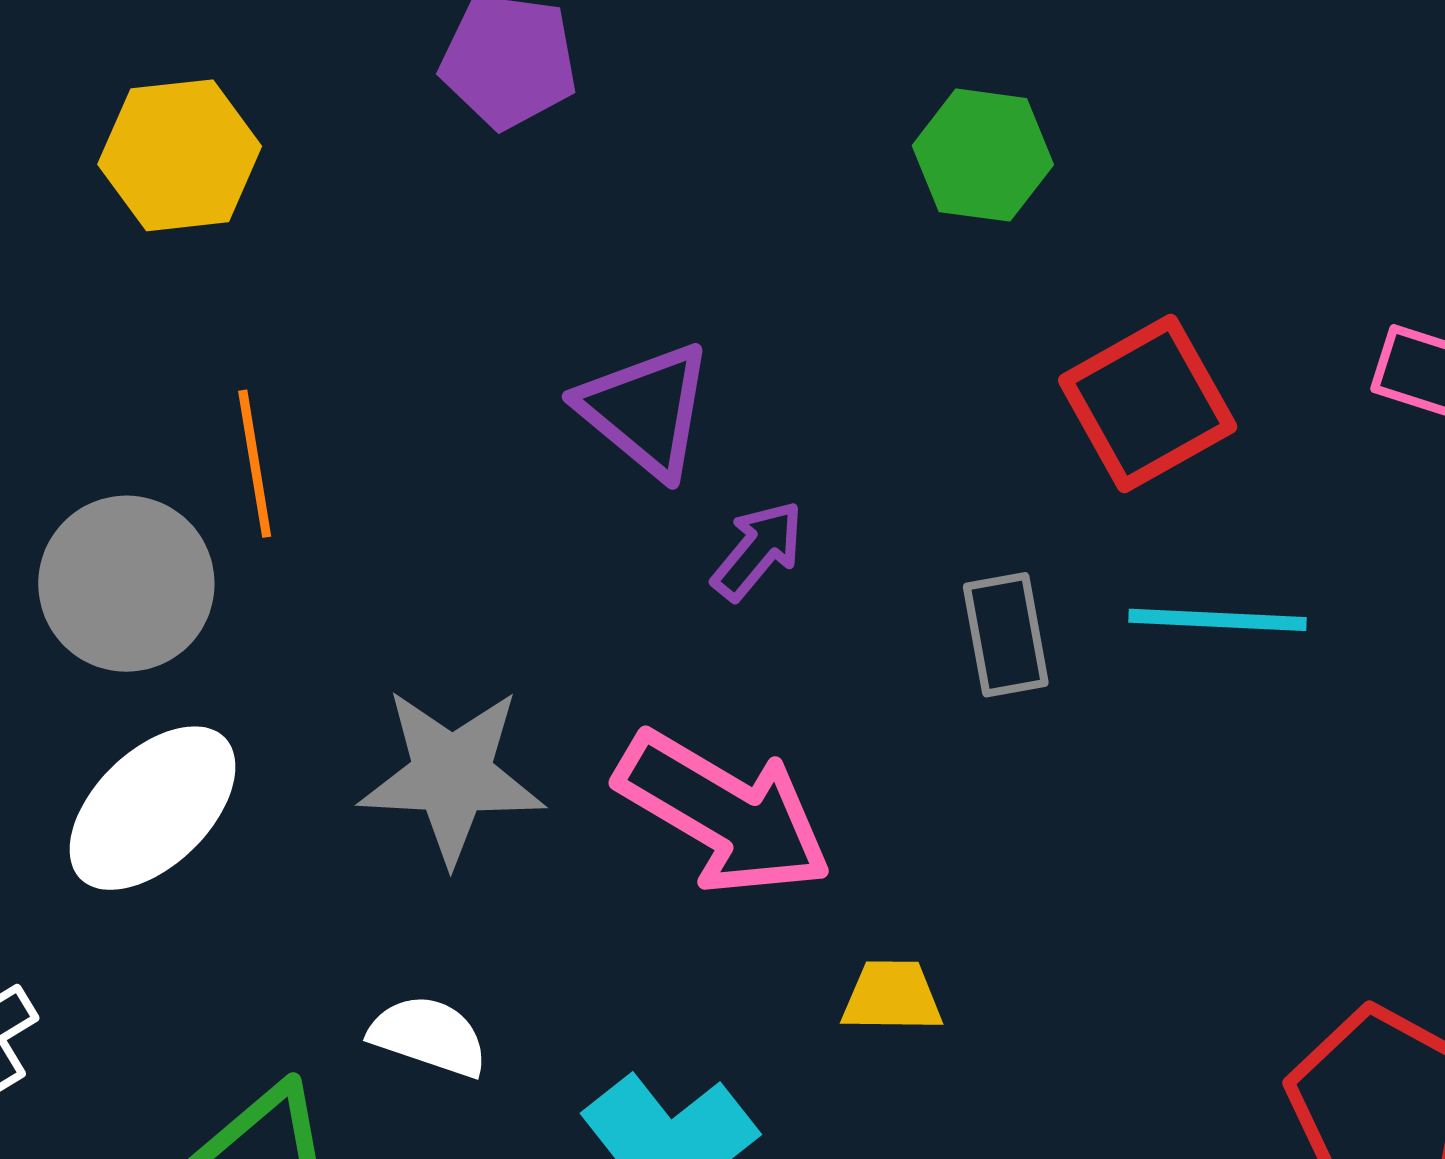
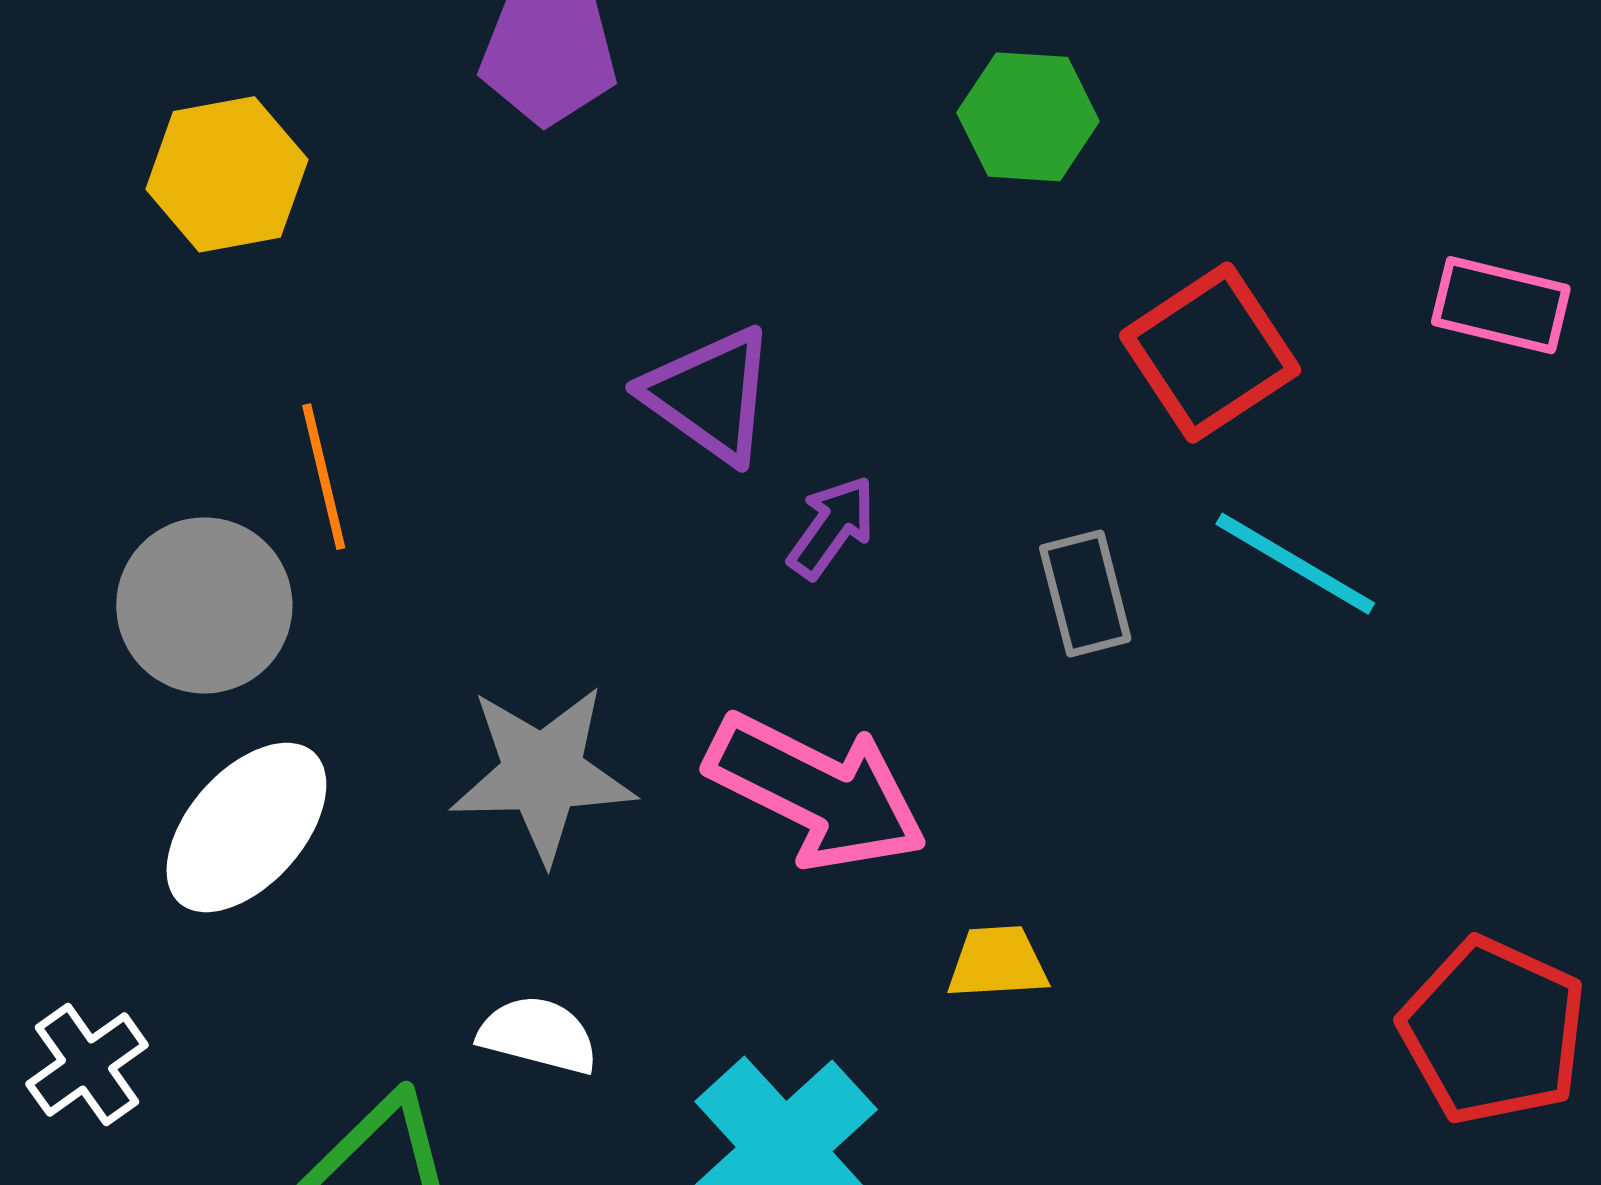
cyan line: (1218, 620) -> (1295, 564), turned 32

